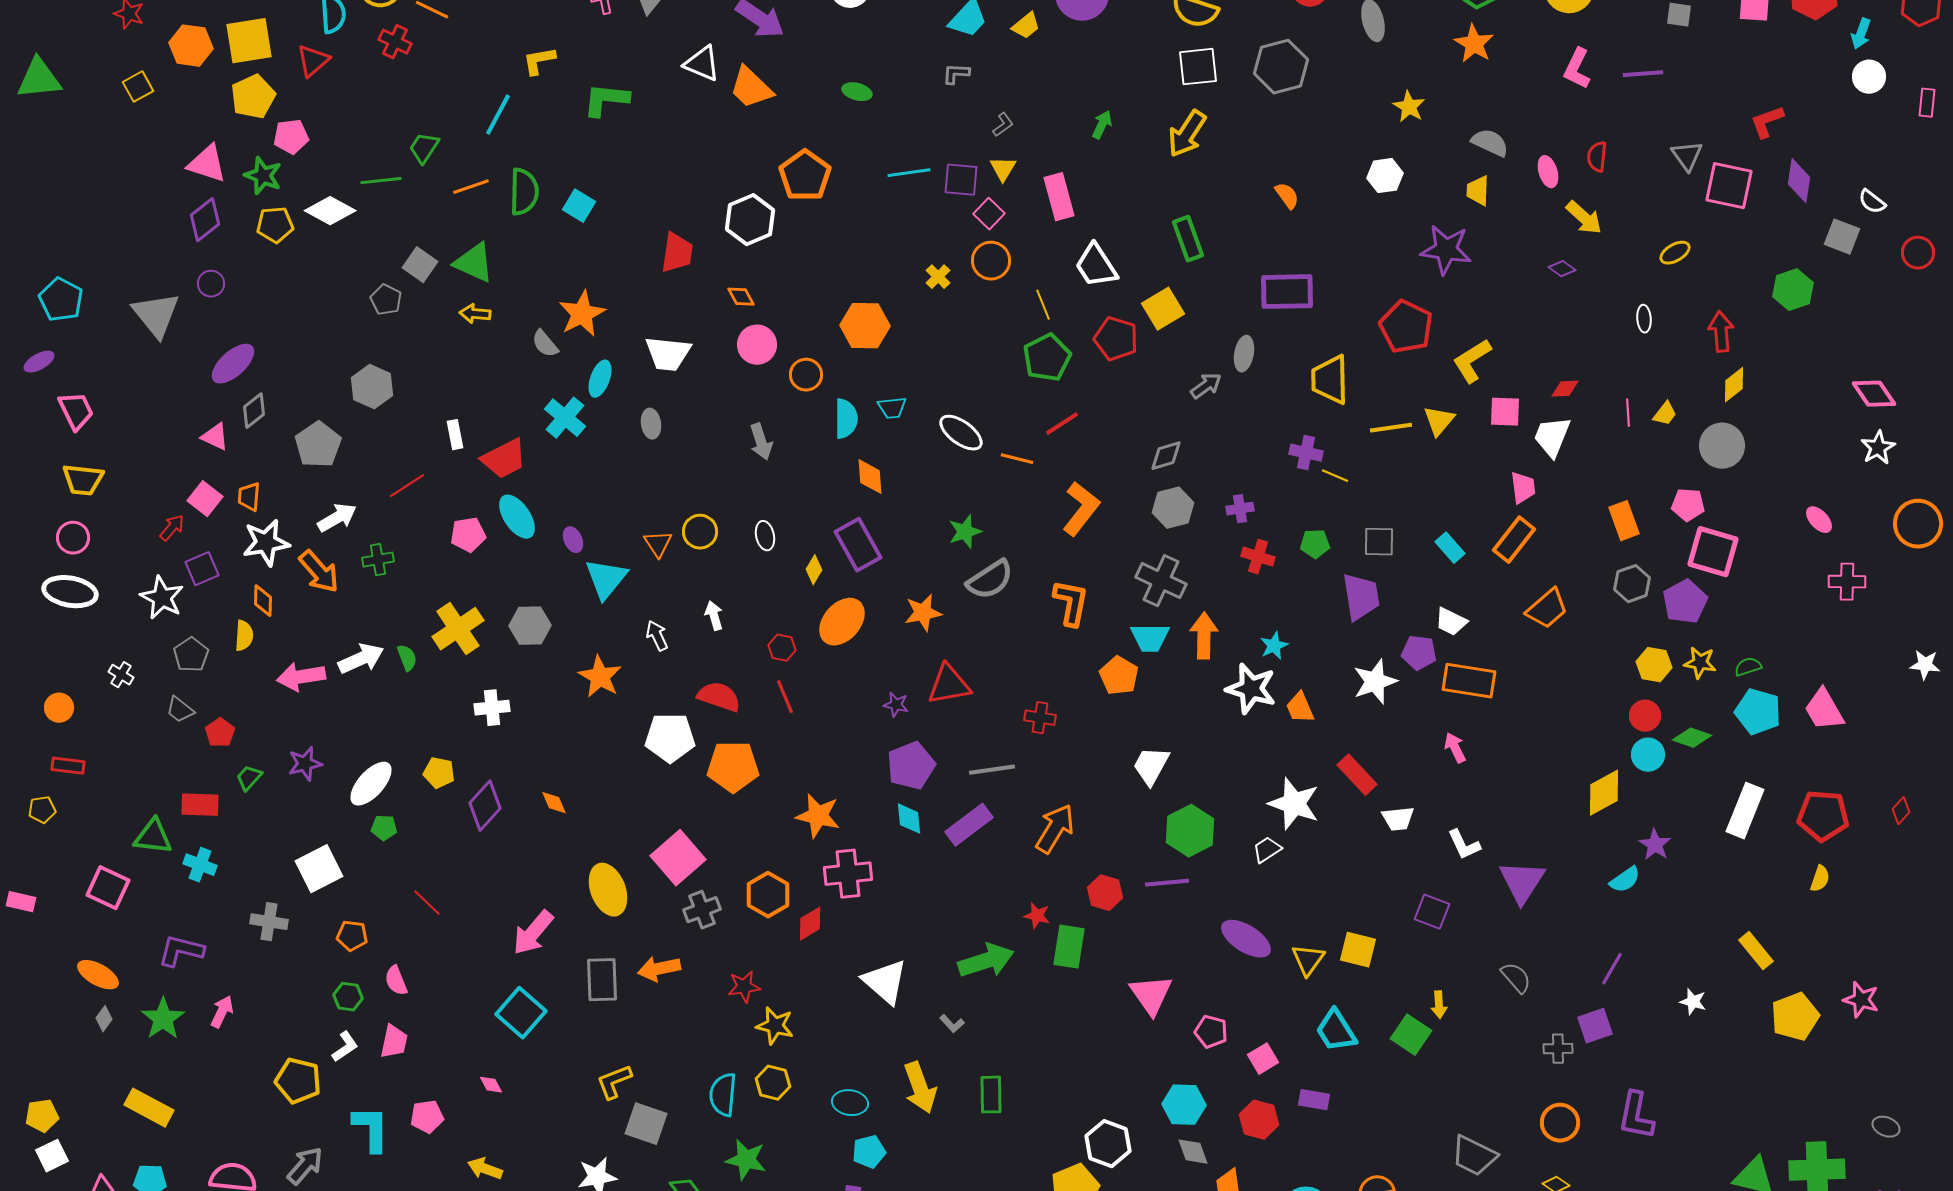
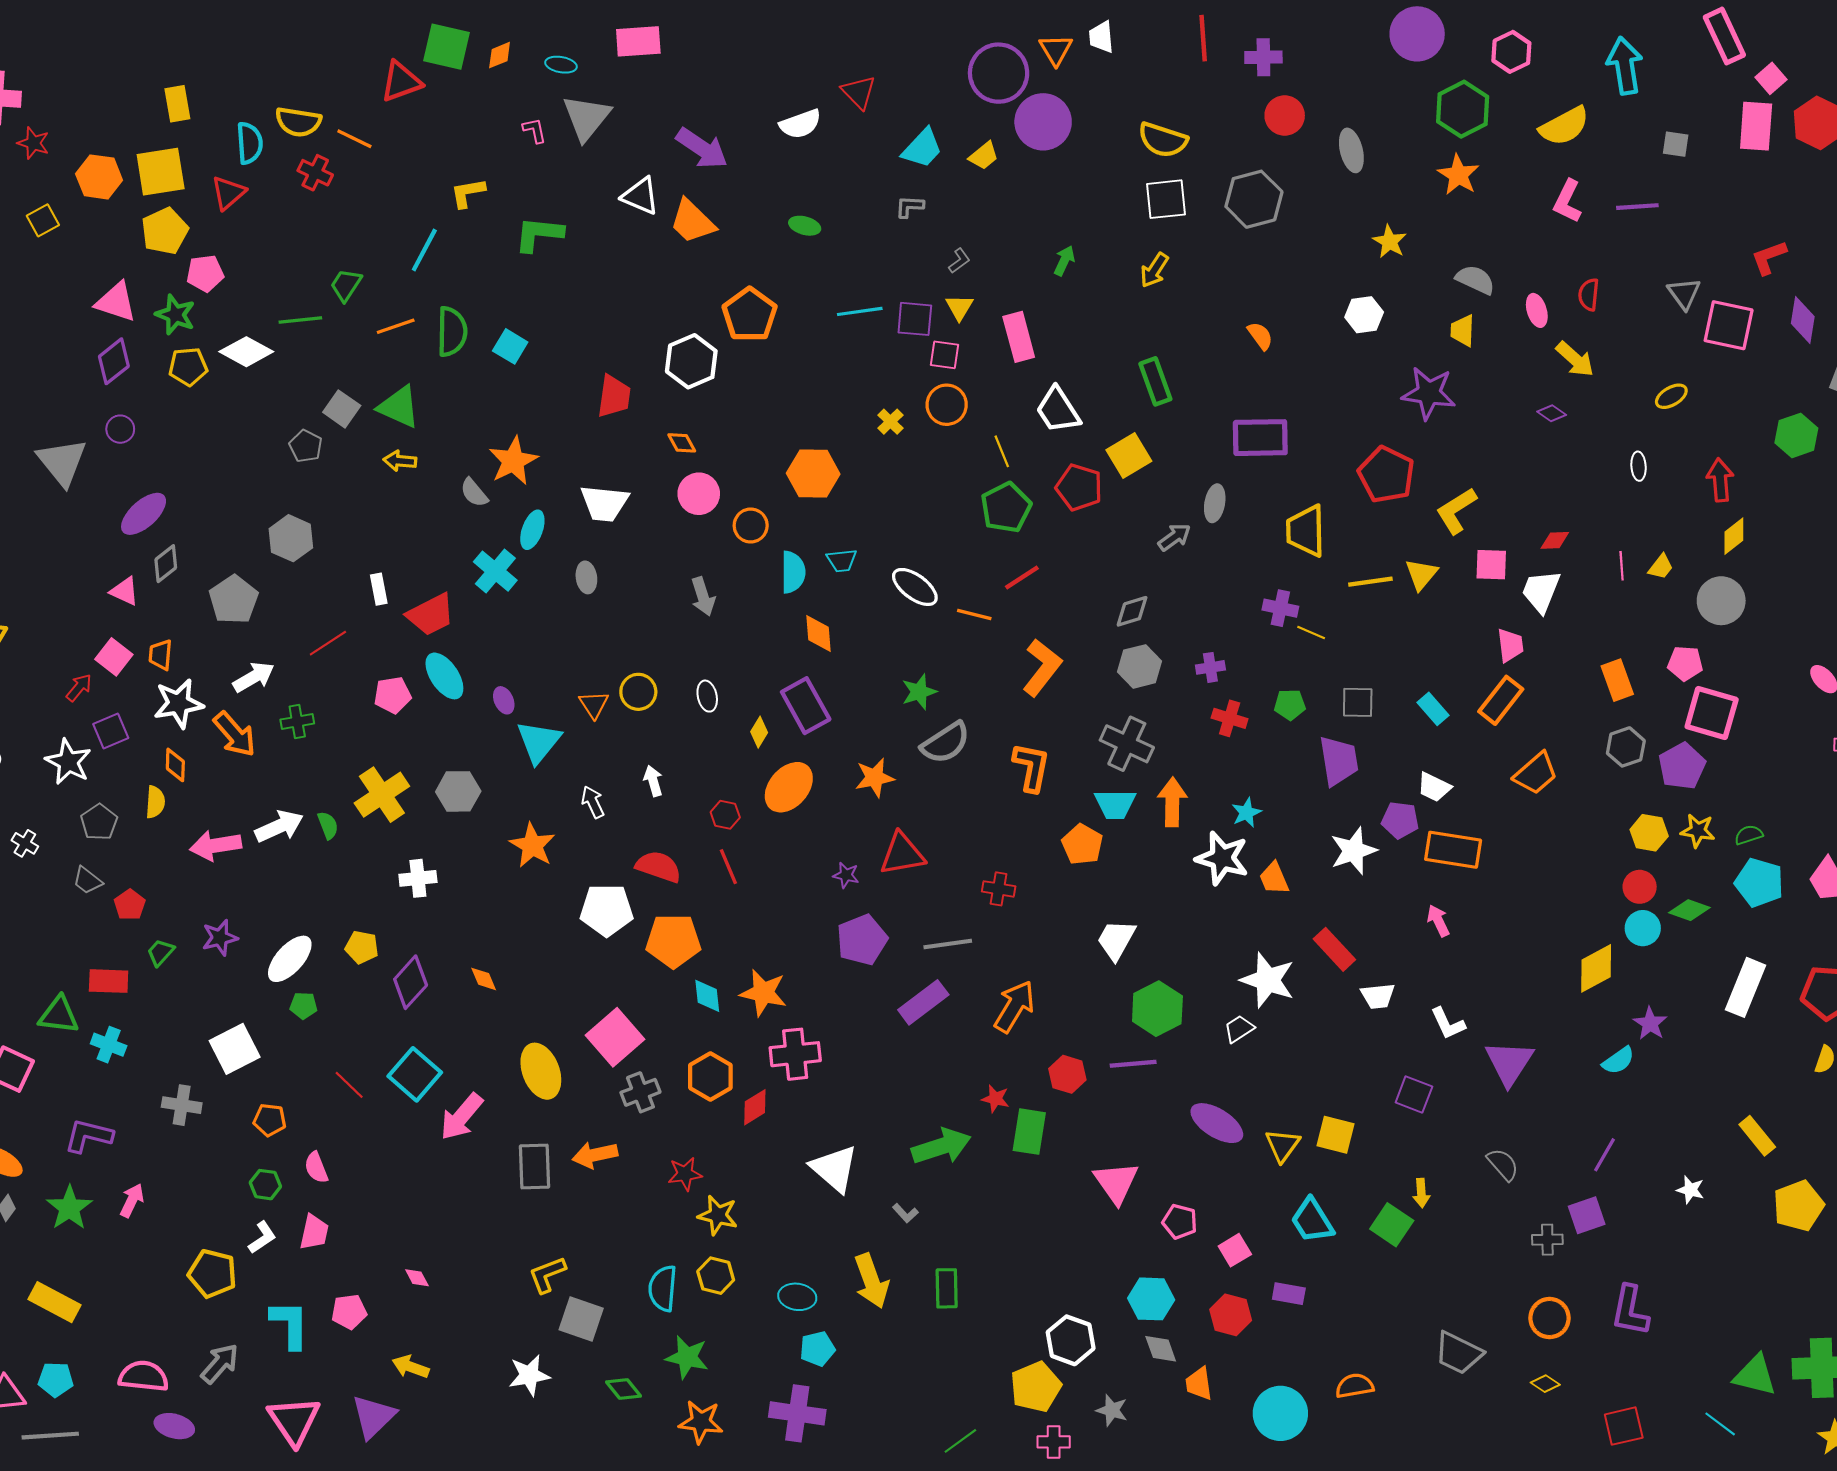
yellow arrow: (1187, 134) -> (1154, 270), size x0.7
pink square: (989, 214) -> (945, 355), turned -36
cyan diamond: (909, 819) -> (707, 996), moved
cyan square: (521, 1013) -> (415, 1074), moved

